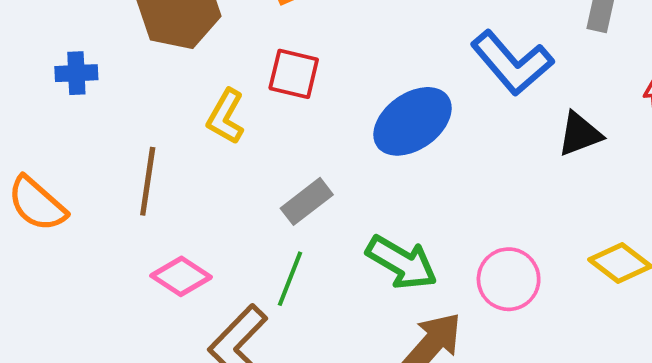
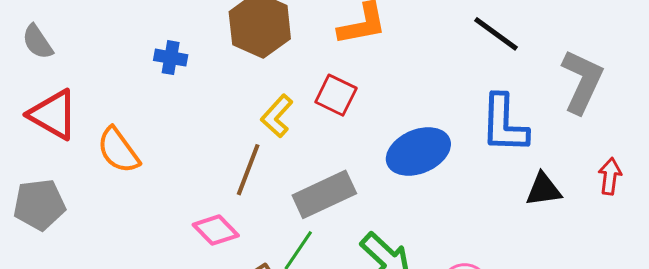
blue L-shape: (512, 63) -> (504, 124), turned 30
brown line: (148, 181) -> (248, 170), moved
gray rectangle: (307, 201) -> (324, 194), size x1.5

